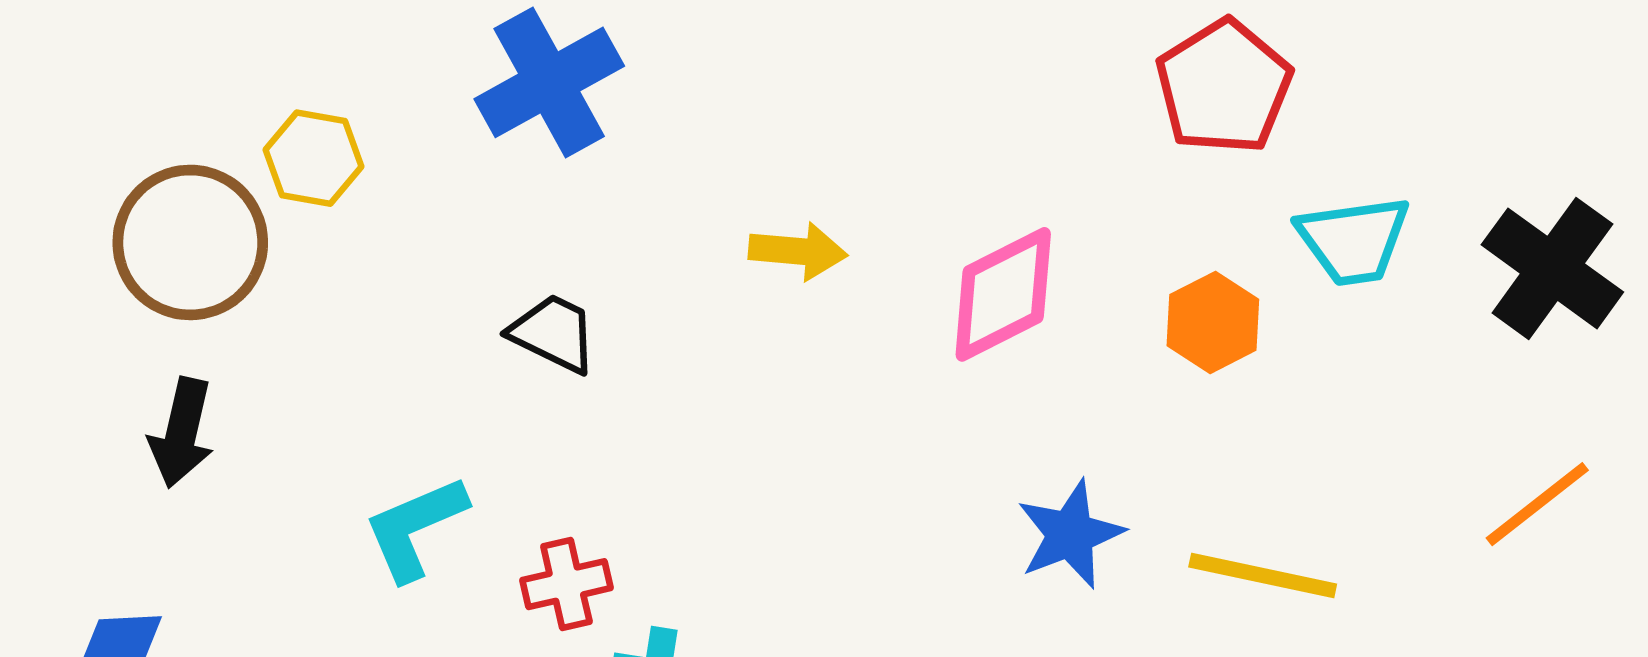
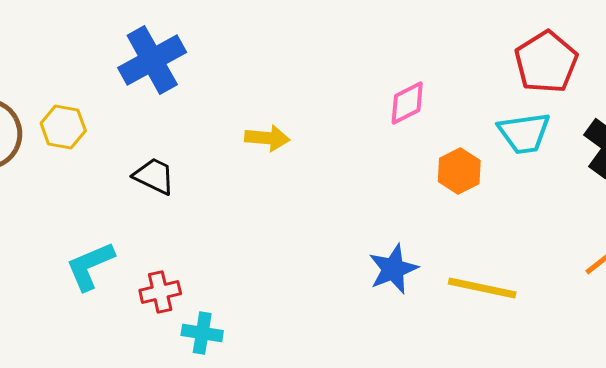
red pentagon: (1224, 87) -> (546, 62), moved
yellow hexagon: (314, 158) -> (63, 127), moved
pink diamond: (1003, 294) -> (407, 103), moved, size x0.7

